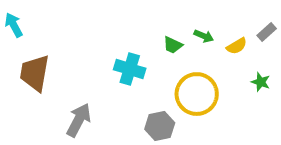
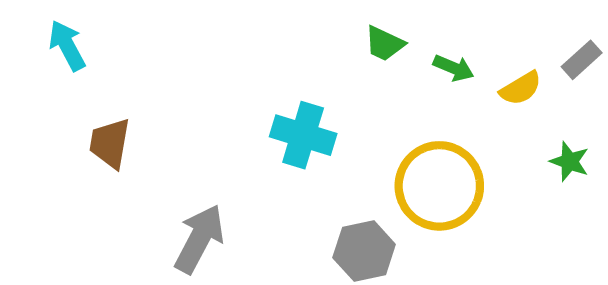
green trapezoid: (173, 45) -> (384, 44), moved
brown trapezoid: (35, 73) -> (110, 143), size x0.7

